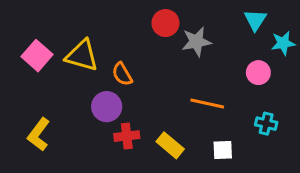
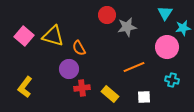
pink circle: (258, 73) -> (167, 47), size x1.5
orange line: (207, 104) -> (134, 67), turned -35

